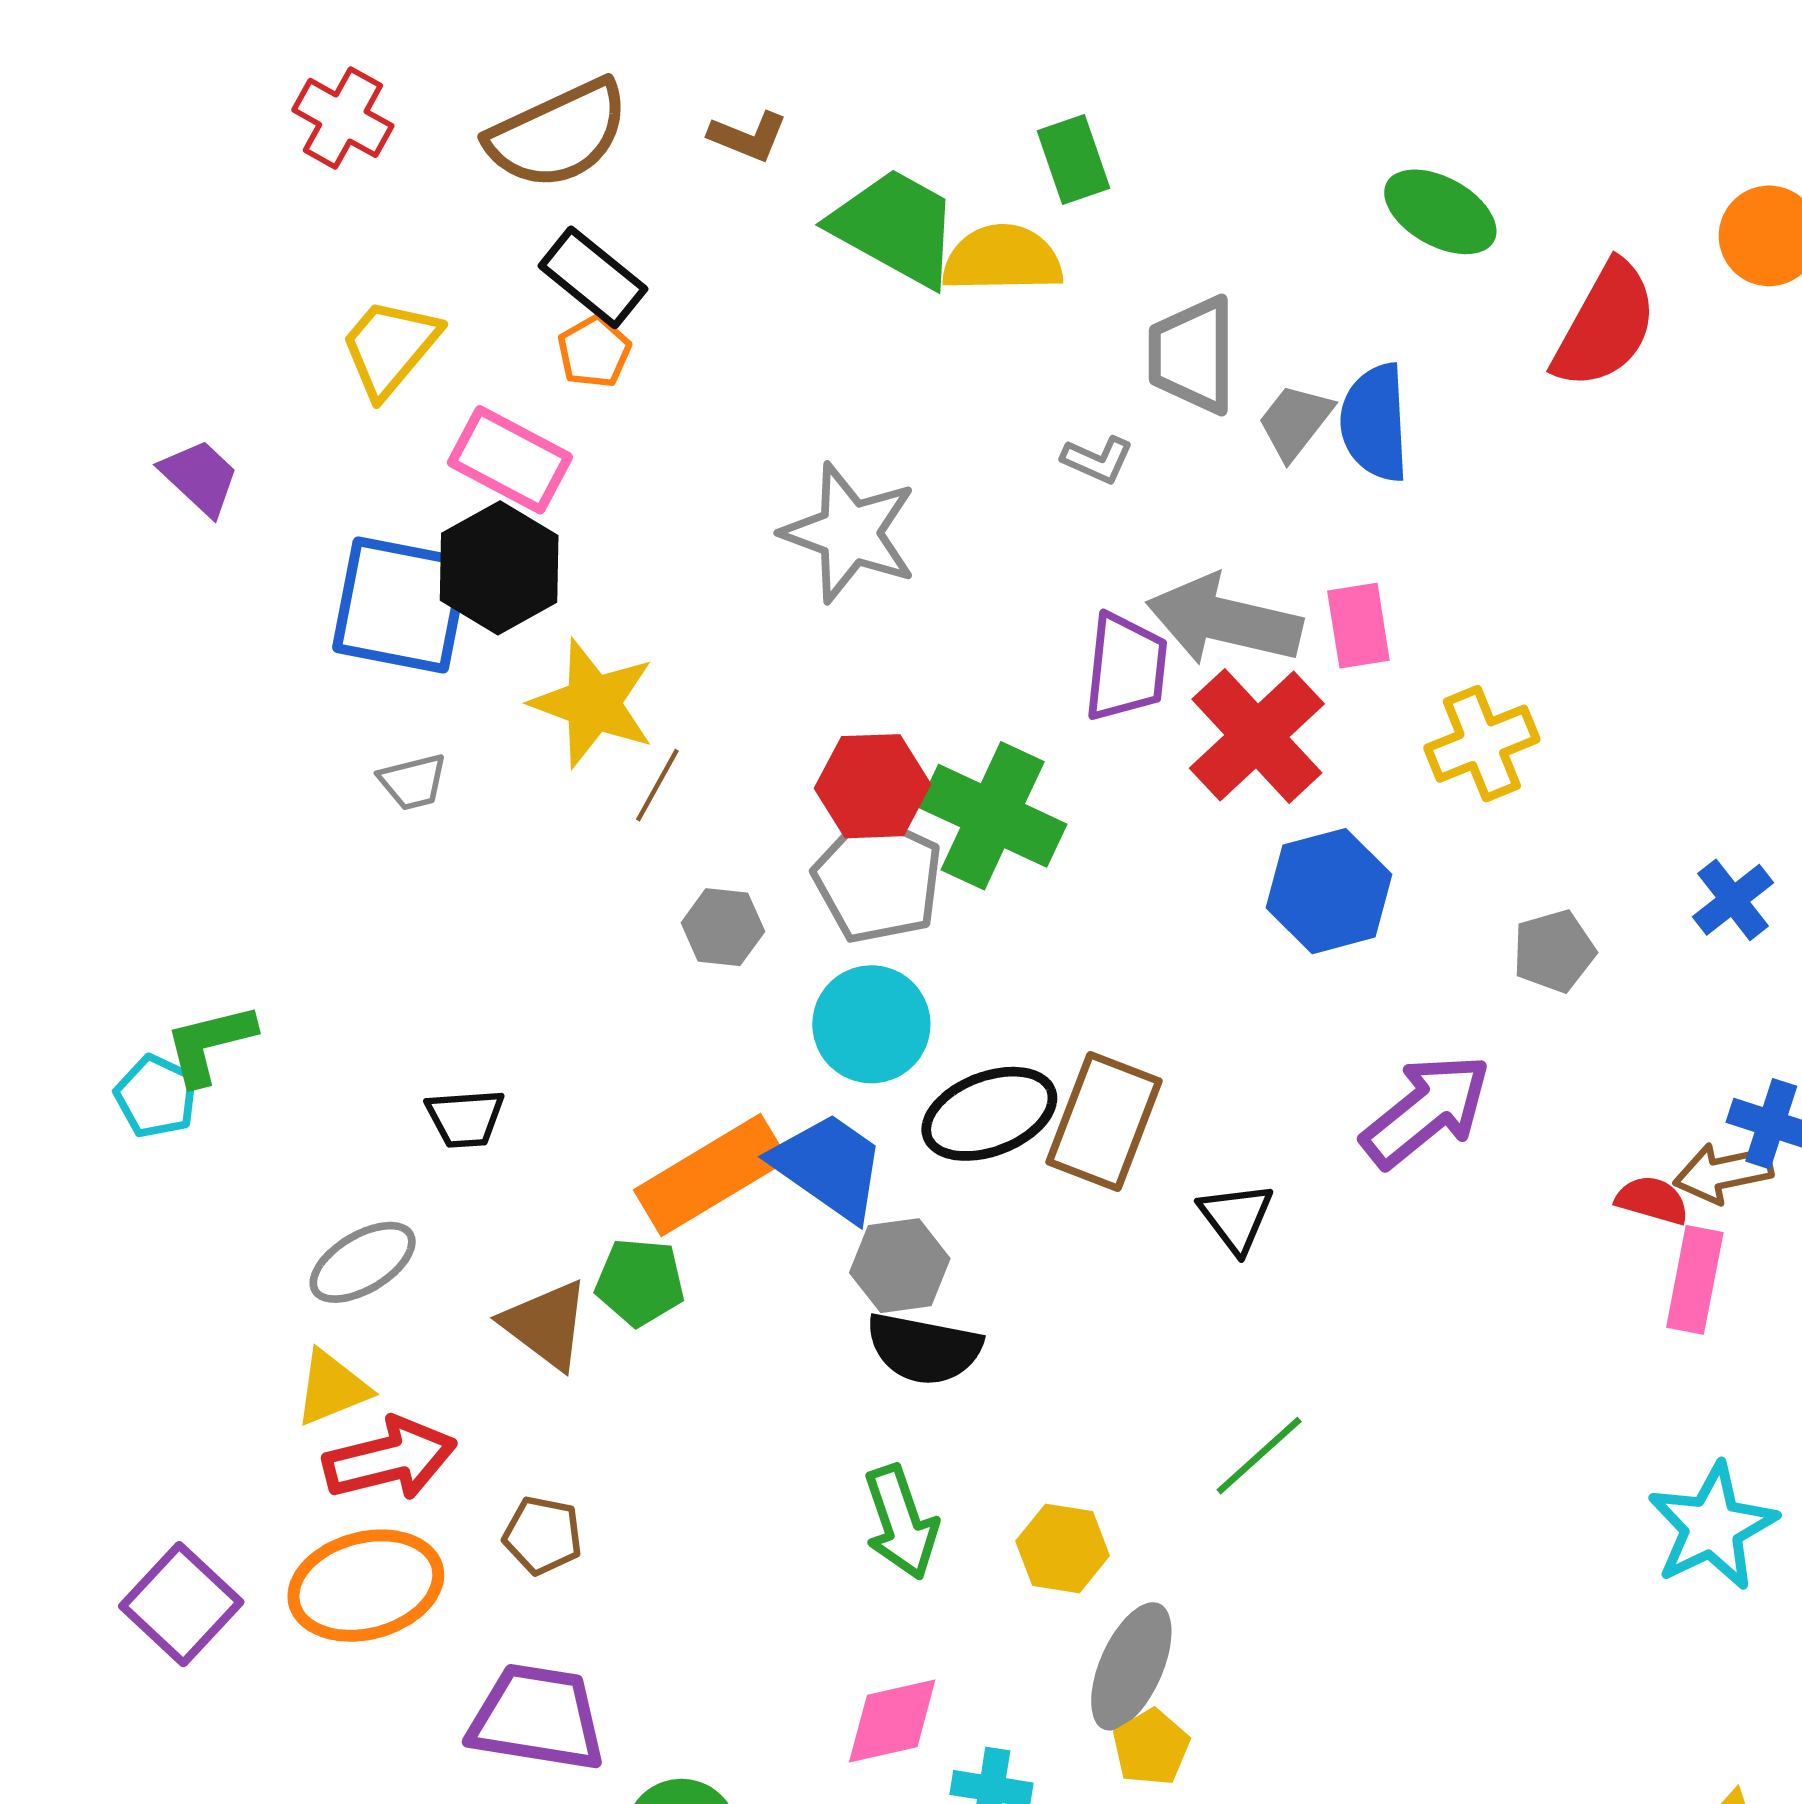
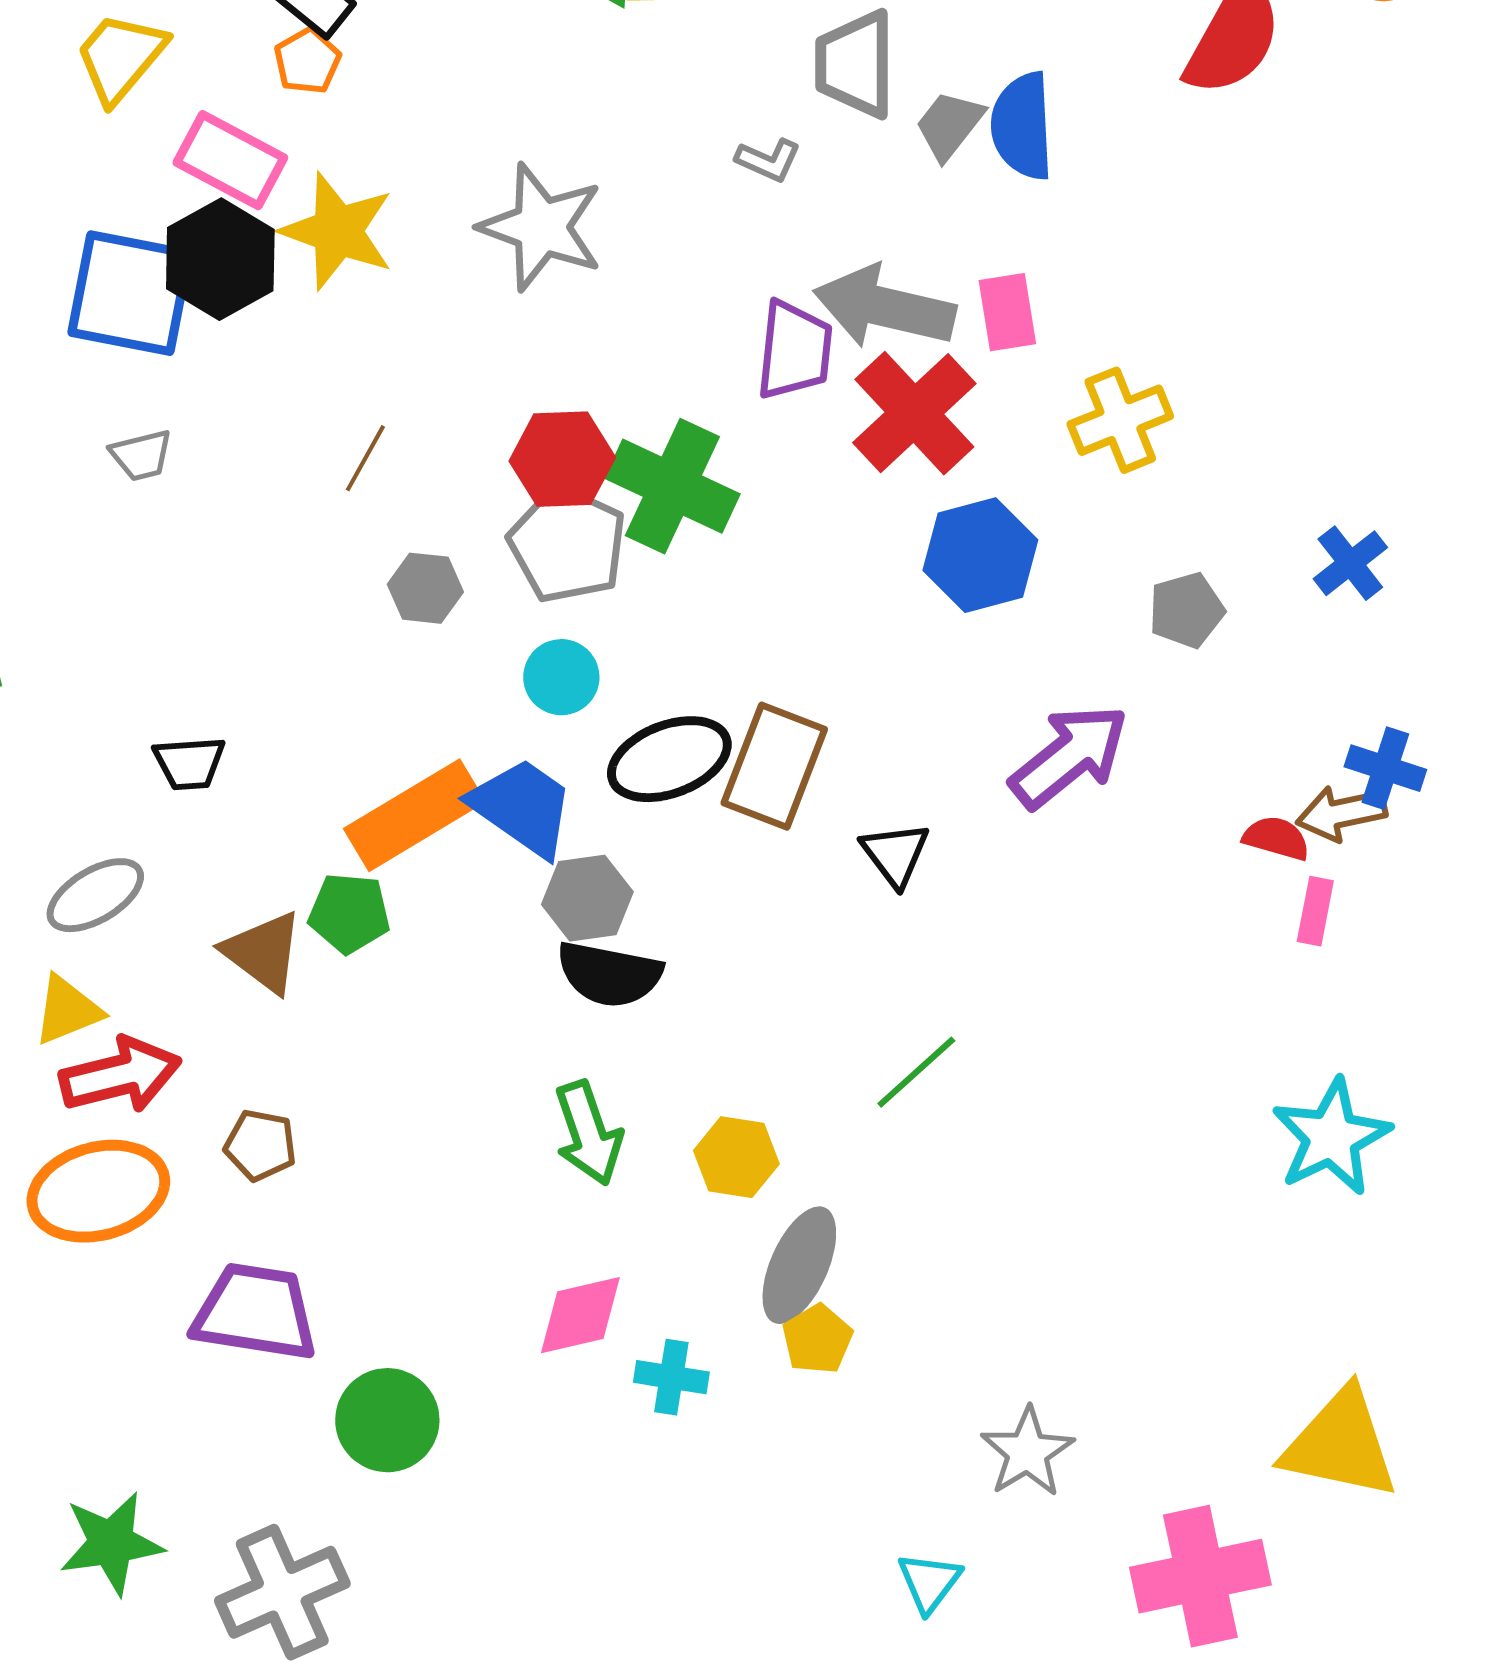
yellow star: (593, 703) -> (337, 231), moved
cyan circle: (871, 1024) -> (561, 677), size x0.7
pink rectangle: (1695, 1280) -> (1315, 911), size x0.7

